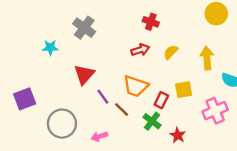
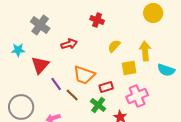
cyan star: (50, 48) -> (18, 50), moved
red arrow: (140, 50) -> (69, 44), moved
yellow square: (184, 90) -> (129, 68), moved
red rectangle: (161, 100) -> (106, 87), turned 48
pink cross: (215, 111) -> (137, 96), moved

